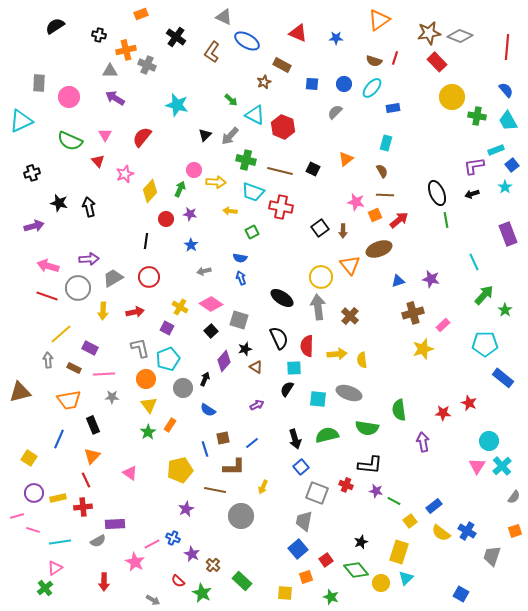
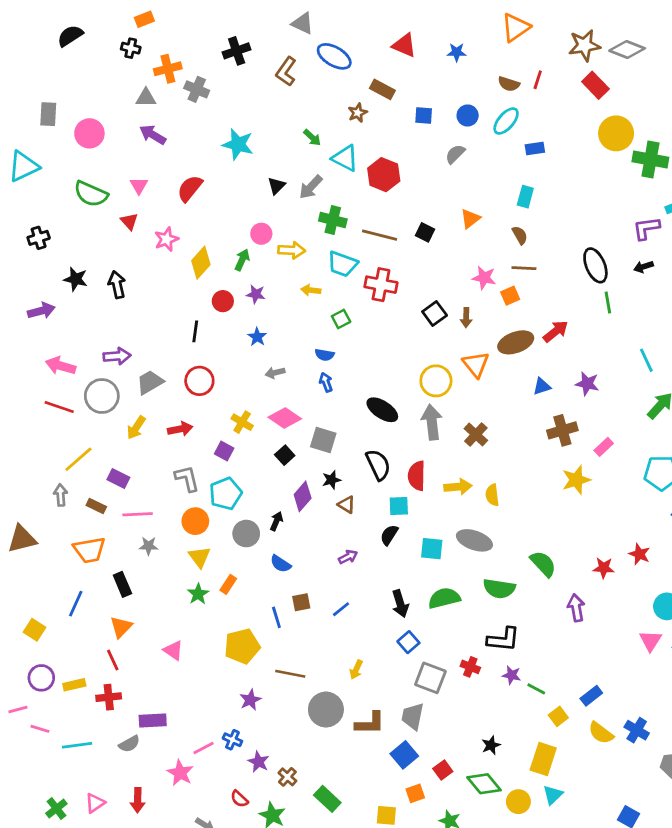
orange rectangle: (141, 14) -> (144, 19), moved
black cross: (176, 37) -> (237, 51), turned 36
green cross: (477, 116) -> (650, 160), size x1.4
red arrow: (399, 220) -> (556, 331), moved
yellow arrow: (103, 311) -> (136, 428), turned 30
green semicircle: (399, 410) -> (543, 564), turned 145
brown L-shape: (234, 467) -> (370, 723), moved
pink triangle: (55, 568) -> (95, 803), moved

